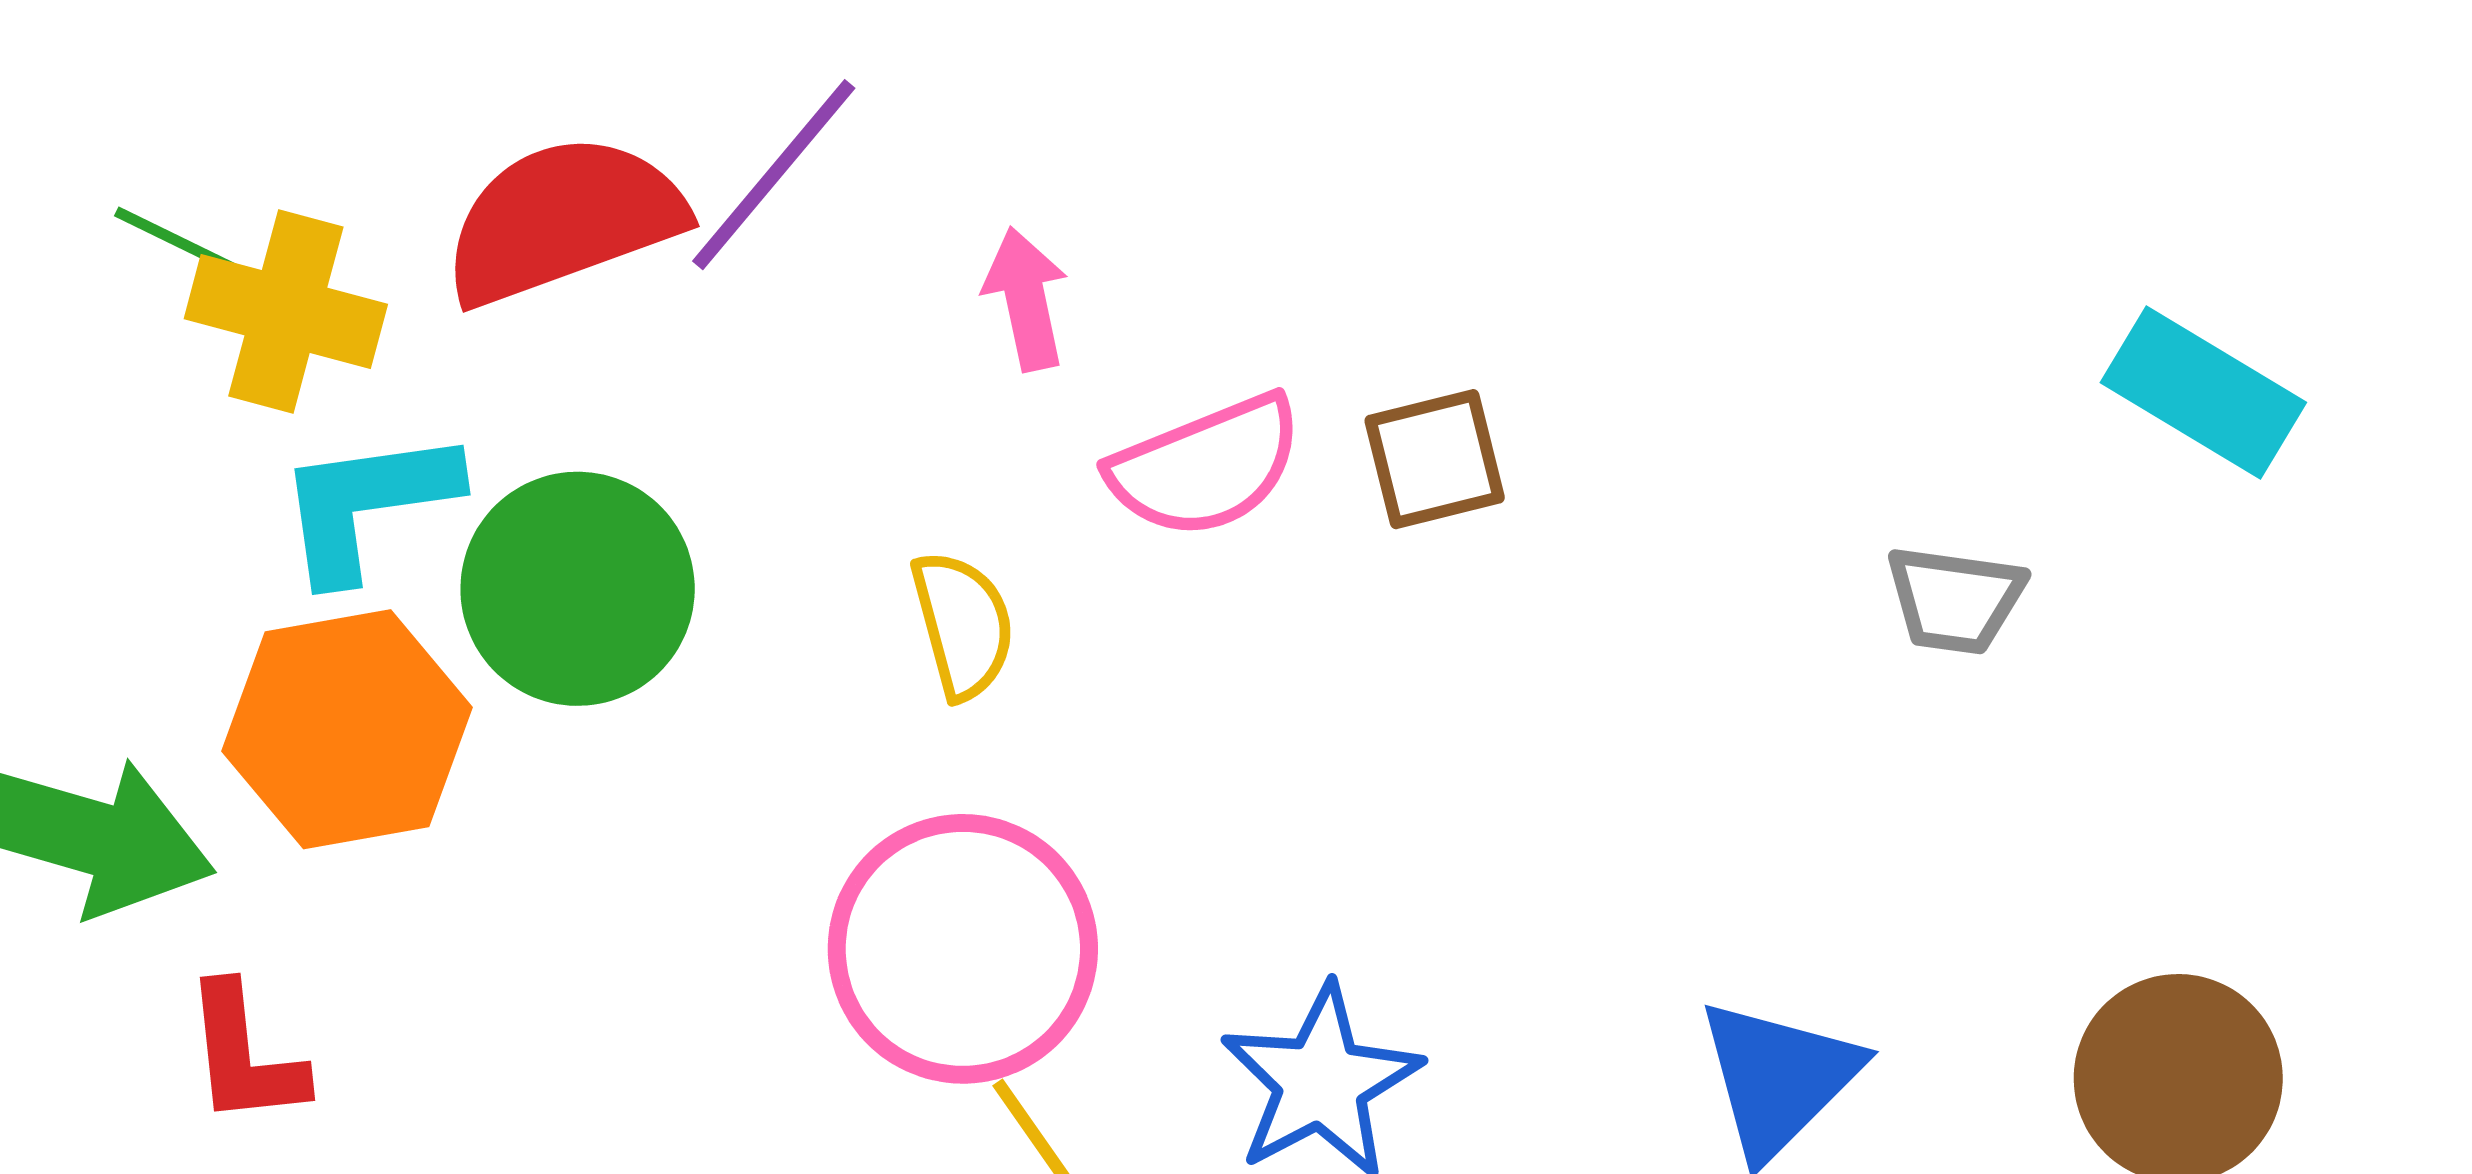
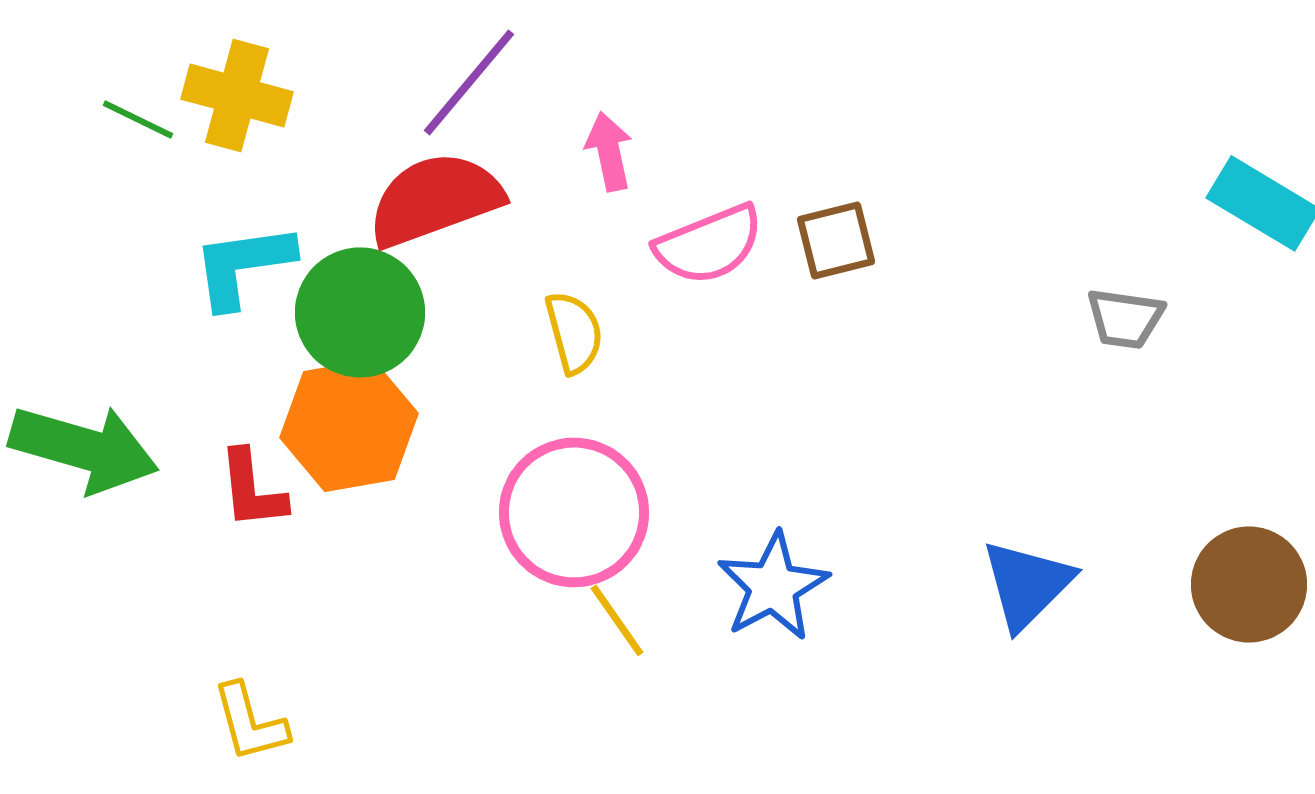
red semicircle: (563, 220) -> (435, 199), moved
yellow cross: (286, 311) -> (237, 95), moved
orange hexagon: (347, 729) -> (349, 425), moved
red L-shape: (244, 1055) -> (252, 489), moved

